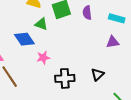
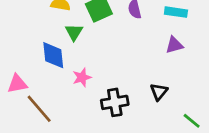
green triangle: (41, 24) -> (74, 32), turned 48
blue diamond: (24, 39) -> (53, 55), turned 35

